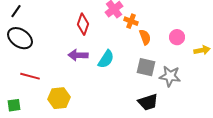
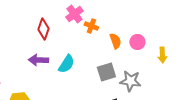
orange semicircle: (145, 37) -> (115, 41), moved
yellow arrow: (202, 50) -> (162, 55), turned 98
gray square: (146, 67) -> (106, 72), turned -30

